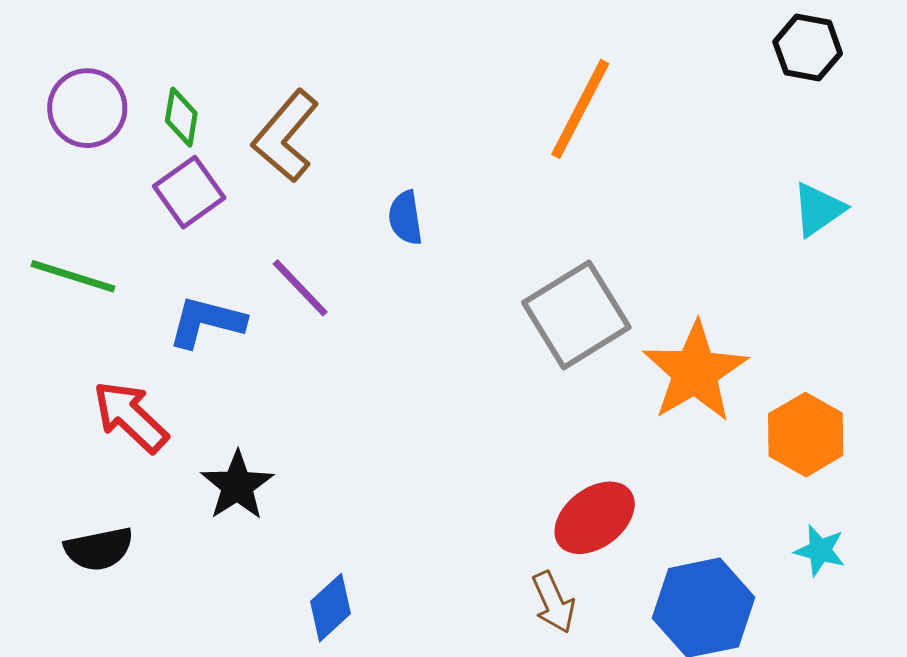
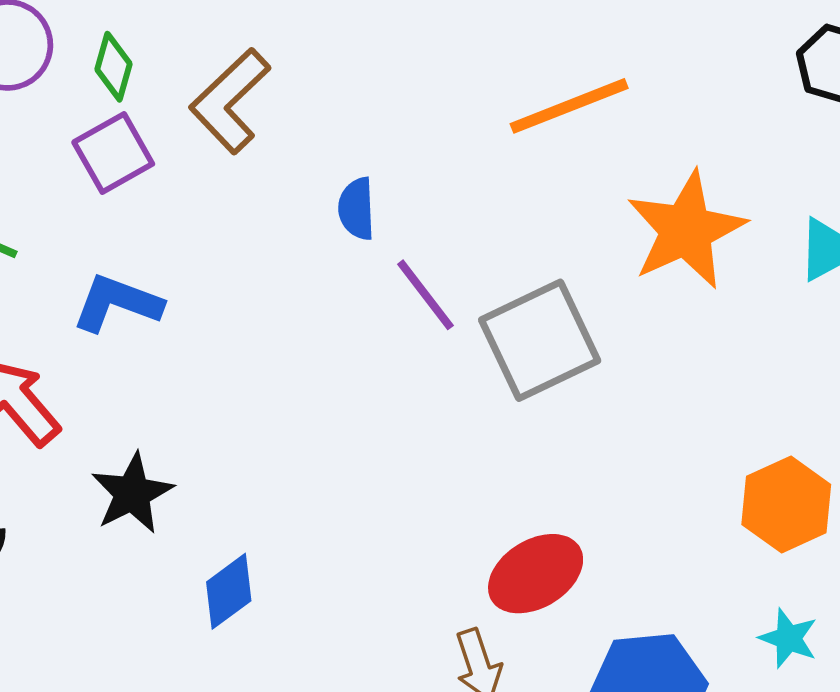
orange line: (580, 109) -> (569, 106), turned 35
purple line: (300, 288) -> (425, 295), moved
orange star: (695, 372) -> (686, 230), moved
blue diamond: (330, 608) -> (229, 591), moved

